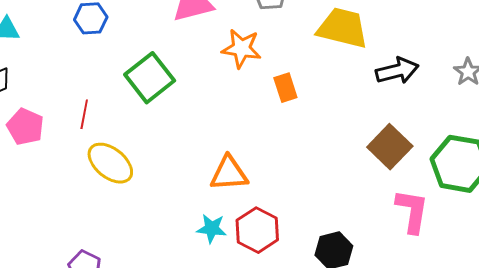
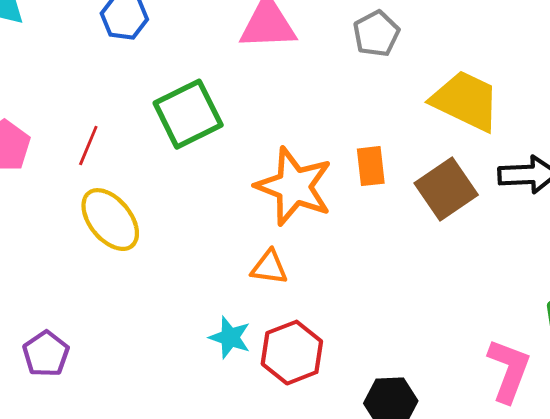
orange star: (241, 48) -> (294, 186), moved, size x1.4
brown square: (390, 147) -> (446, 189), moved
orange triangle: (229, 173) -> (269, 267), size x0.7

